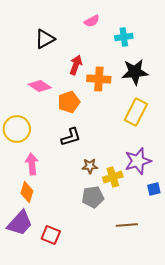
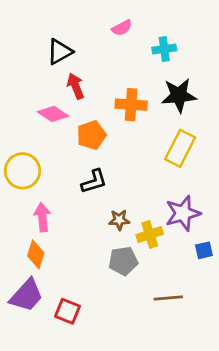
red arrow: (76, 65) -> (75, 86), moved, turned -42

